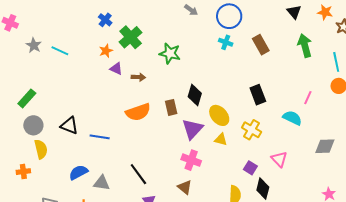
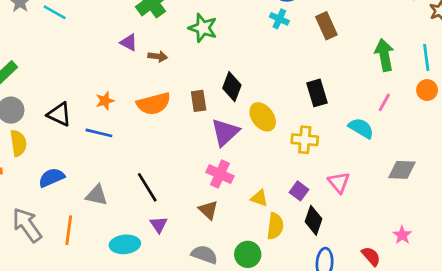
green arrow: (305, 46) -> (384, 55), moved
orange star: (106, 51) -> (105, 101), moved
yellow cross: (252, 130) -> (305, 140), turned -30
yellow triangle: (221, 139) -> (259, 198), moved
blue semicircle: (78, 172) -> (52, 178), moved

